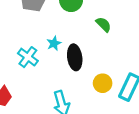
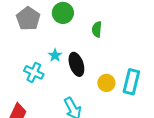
green semicircle: (103, 24) -> (97, 29), turned -119

